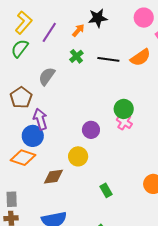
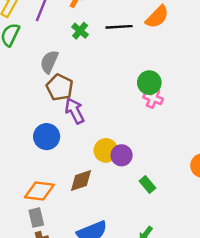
brown pentagon: (21, 98) -> (60, 87), moved
purple arrow: (40, 119) -> (75, 111), moved
purple circle: (91, 130) -> (122, 155), moved
orange diamond: (23, 158) -> (39, 191), moved

